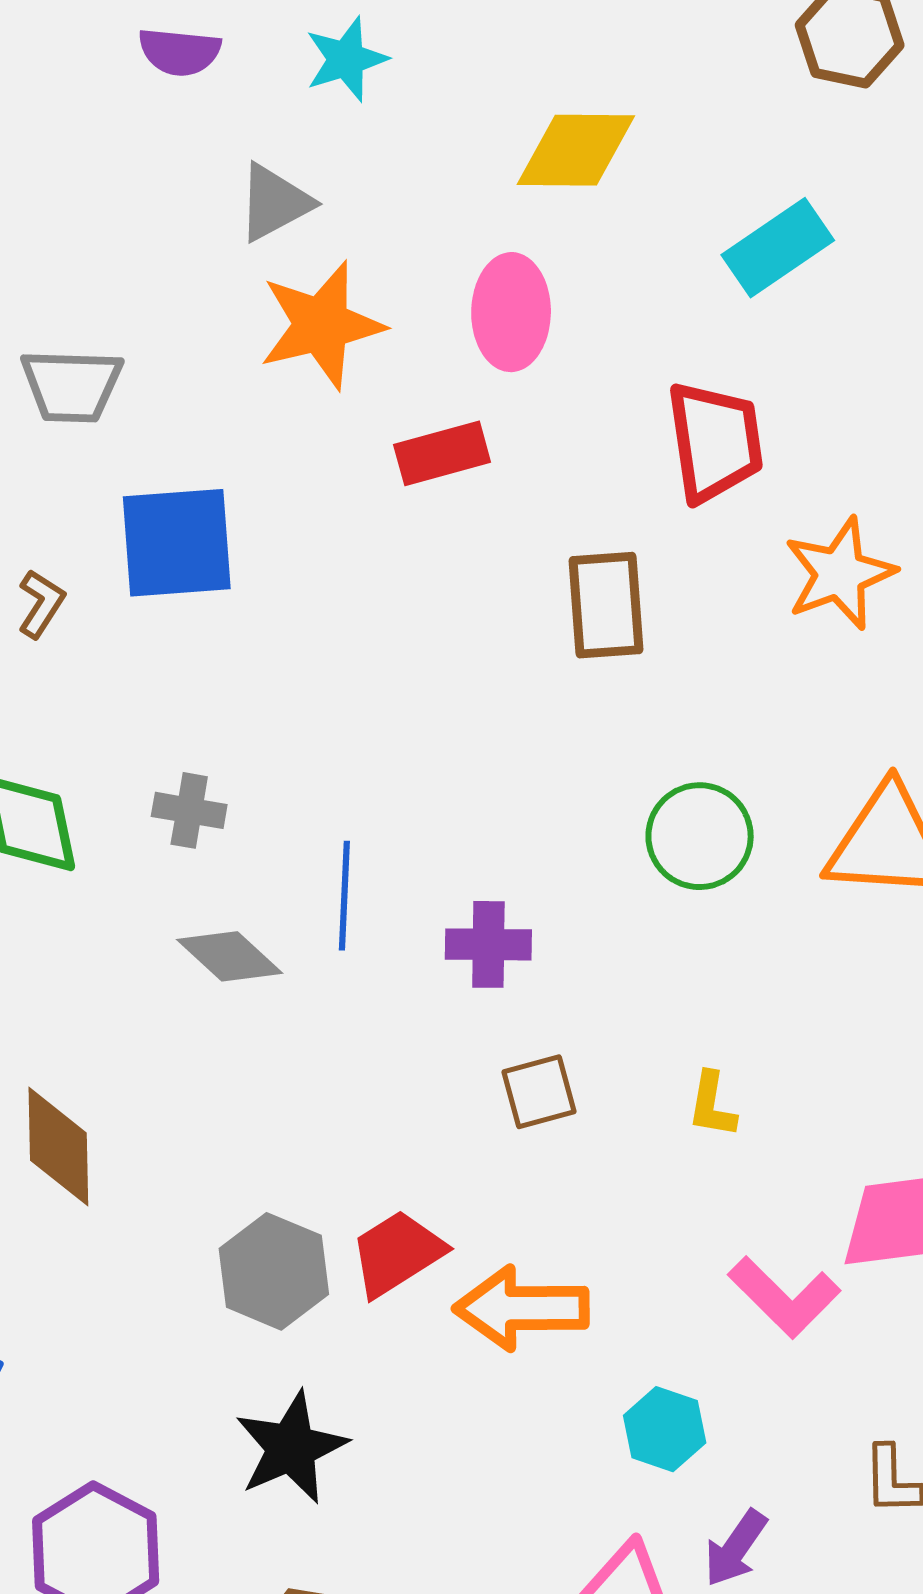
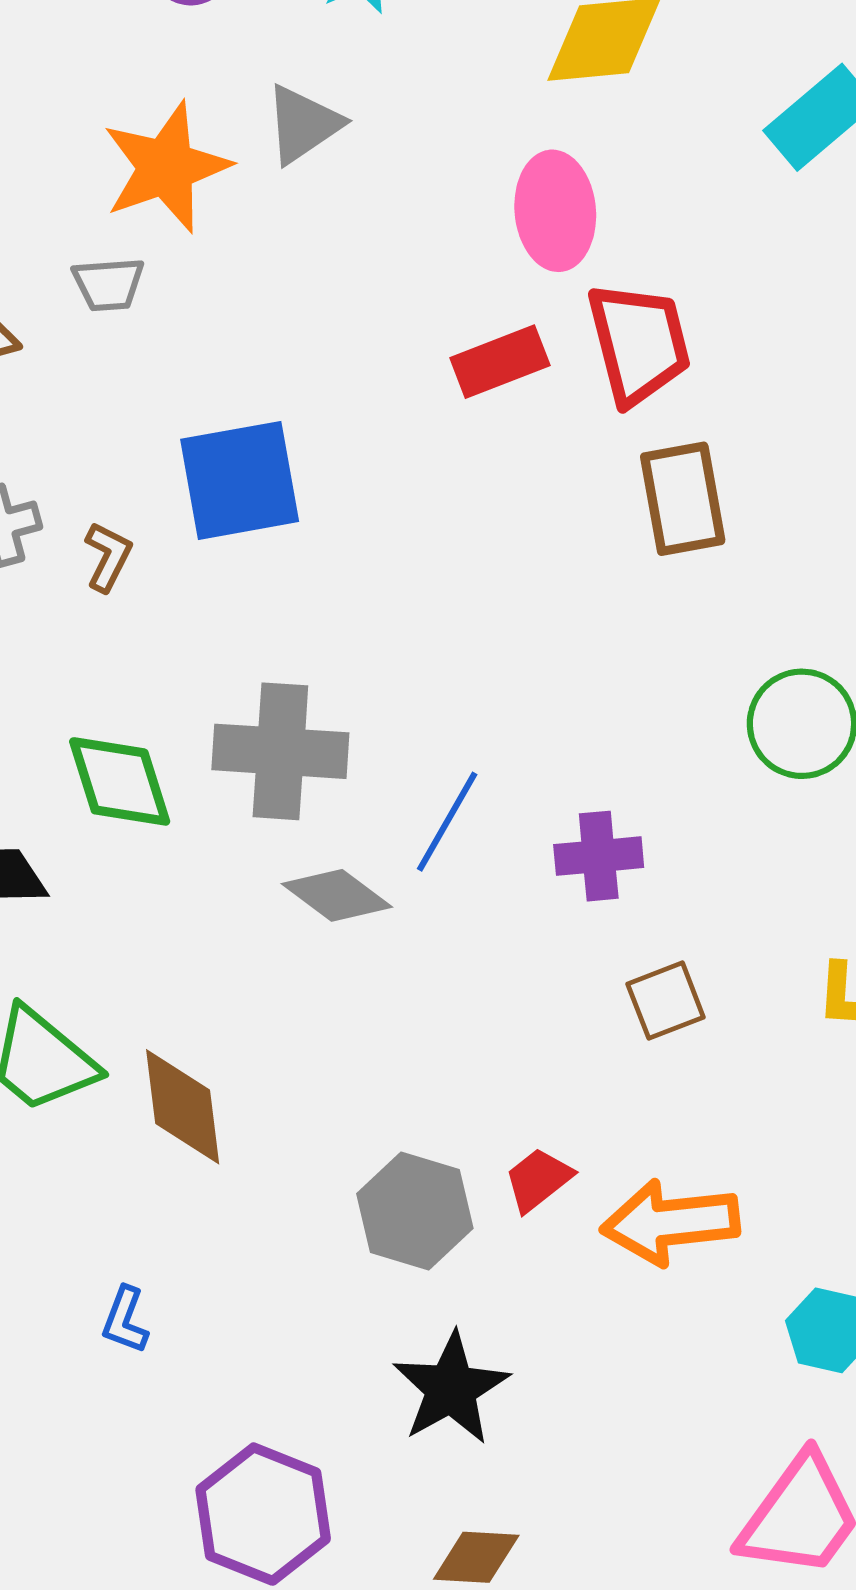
orange star: (321, 325) -> (166, 167), moved
gray trapezoid: (72, 386) -> (108, 284), moved, size x0.7
red trapezoid: (715, 442) -> (639, 343), moved
gray cross: (189, 810) -> (280, 751), size x1.8
blue line: (344, 896) -> (447, 822), turned 33
red trapezoid: (397, 1253) -> (538, 1180), size x0.7

